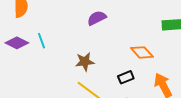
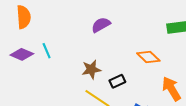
black rectangle: (126, 77) -> (117, 81), moved

